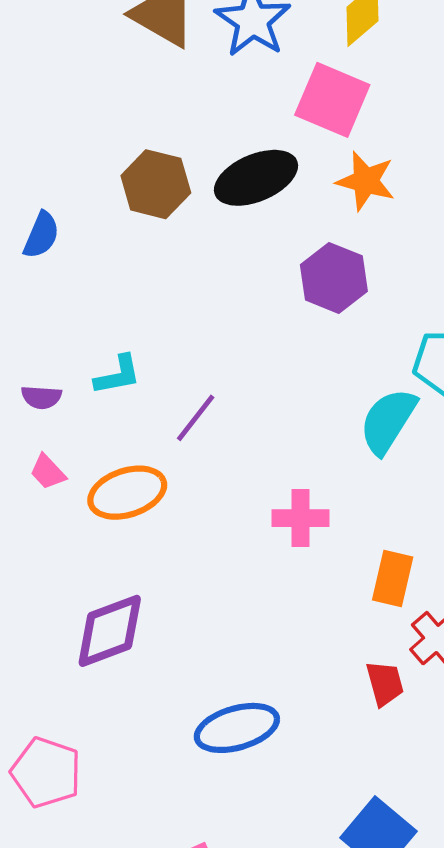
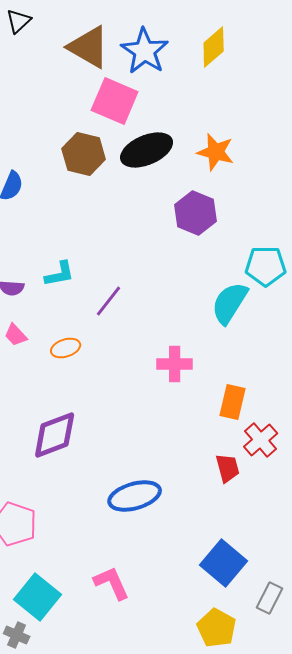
pink square: (332, 100) -> (115, 101), moved
orange ellipse: (127, 493) -> (66, 348), size x0.6

